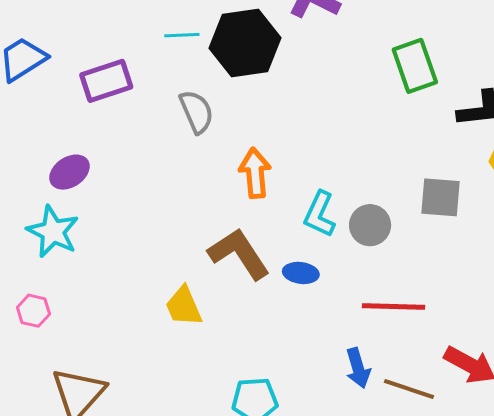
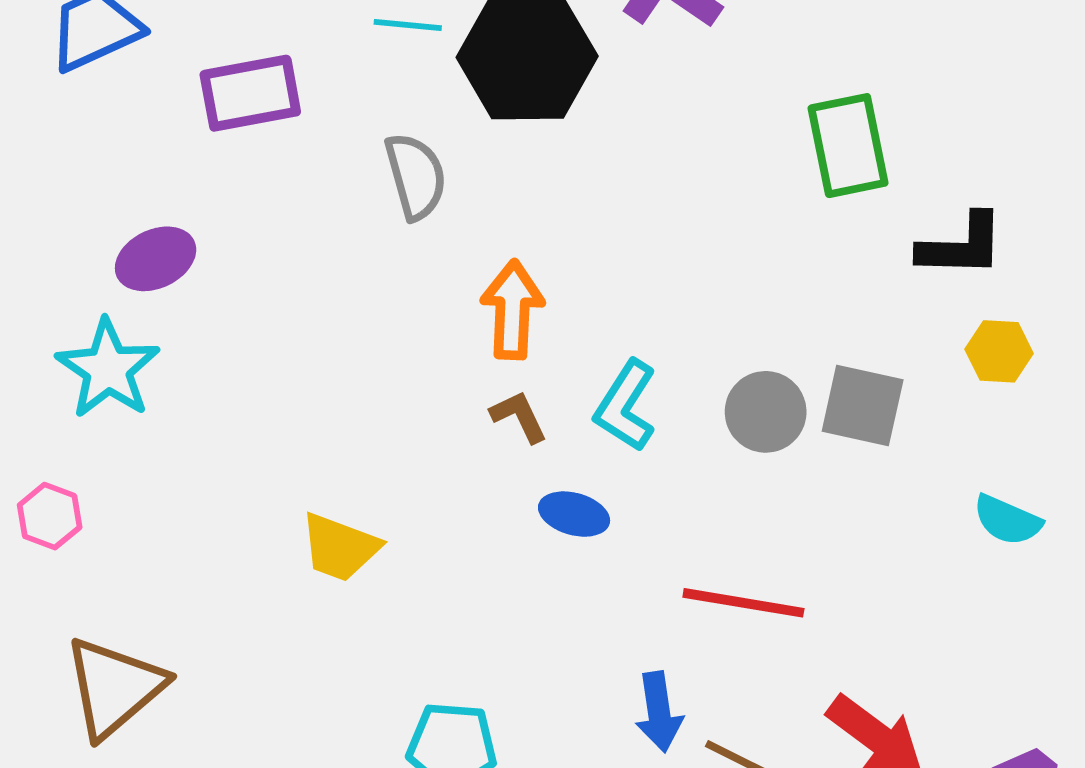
gray circle: (370, 225) -> (766, 412), moved
brown L-shape: (239, 254) -> (519, 416), moved, size x0.5
yellow trapezoid: (184, 306) -> (340, 547), turned -54

